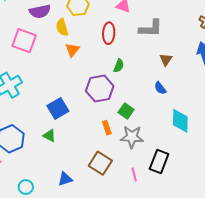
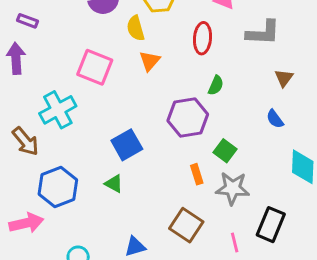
pink square: (24, 41) -> (95, 67), moved

